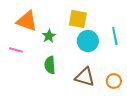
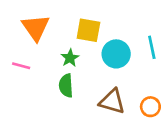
yellow square: (78, 19) -> (88, 30), moved
orange triangle: (27, 21) -> (36, 28), turned 35
green star: (49, 36) -> (70, 58), moved

